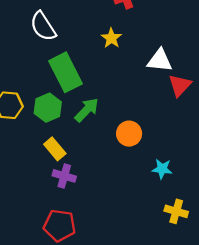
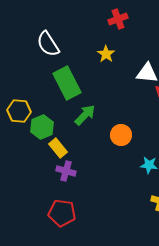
green hexagon: (48, 108) -> (42, 127), moved

